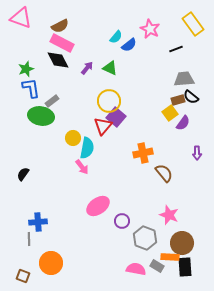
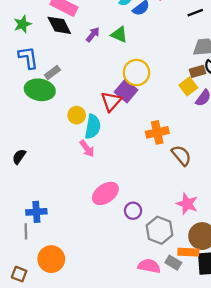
green star: (26, 69) -> (22, 24), moved
yellow circle: (109, 101) -> (136, 73), moved

